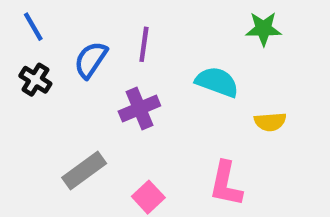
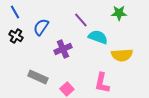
purple line: (144, 44) -> (81, 20), moved, turned -49
yellow semicircle: (270, 122) -> (122, 55), size x1.5
gray rectangle: (84, 170) -> (38, 77), turned 60

